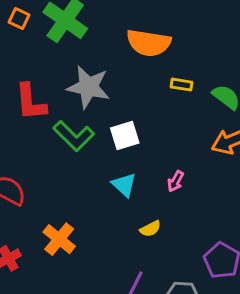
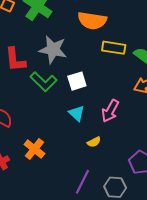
yellow rectangle: (181, 85) -> (114, 48), size x1.6
pink arrow: (176, 181) -> (110, 111), size x1.6

